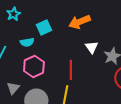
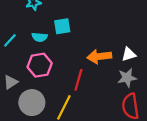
orange arrow: (80, 22) -> (99, 56), moved
white triangle: (92, 47) -> (129, 54), moved, turned 32

